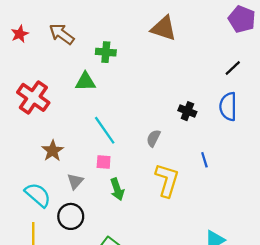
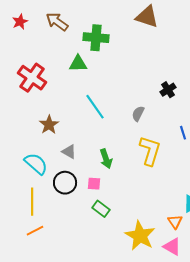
green cross: (106, 52) -> (96, 38), size x1.4
black cross: (187, 111) -> (168, 90), turned 35
pink square: (104, 162) -> (94, 184), moved
gray triangle: (75, 181) -> (69, 152), turned -42

